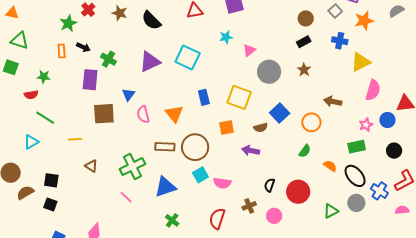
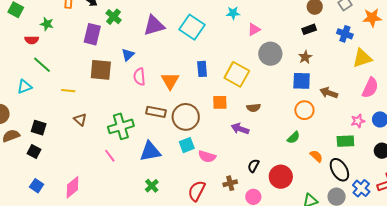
blue square: (280, 113) -> (302, 81), moved, turned 36

